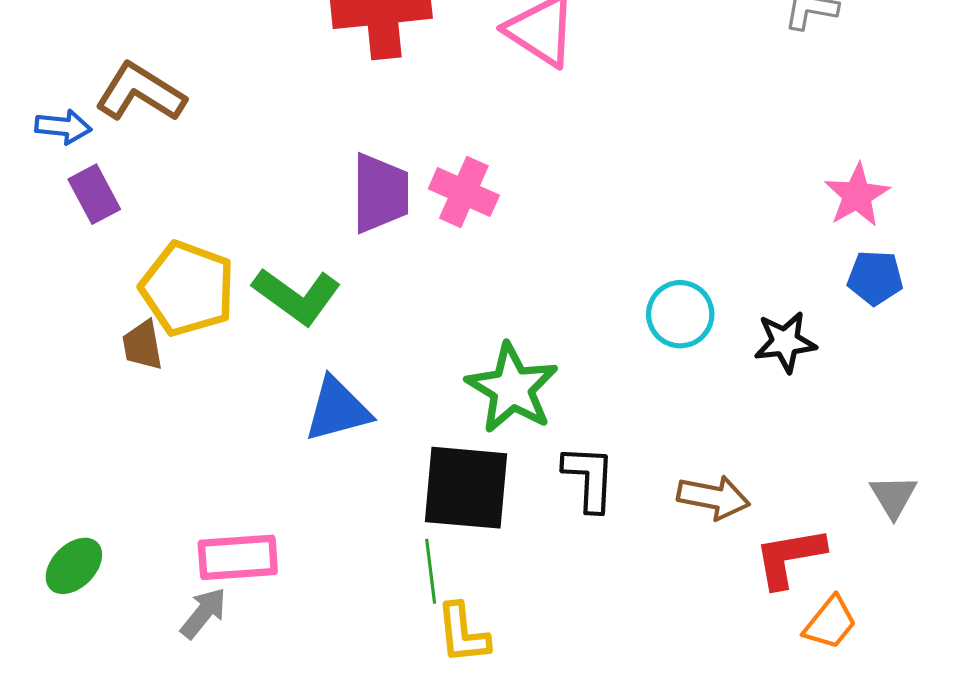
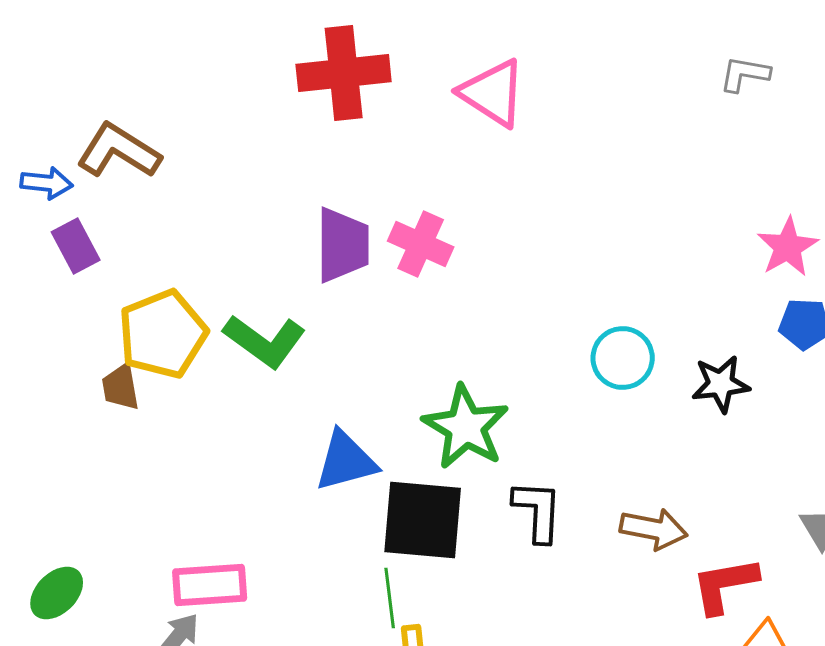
yellow pentagon: (187, 288) -> (163, 334), turned 30
blue triangle: (337, 410) -> (346, 461), moved

